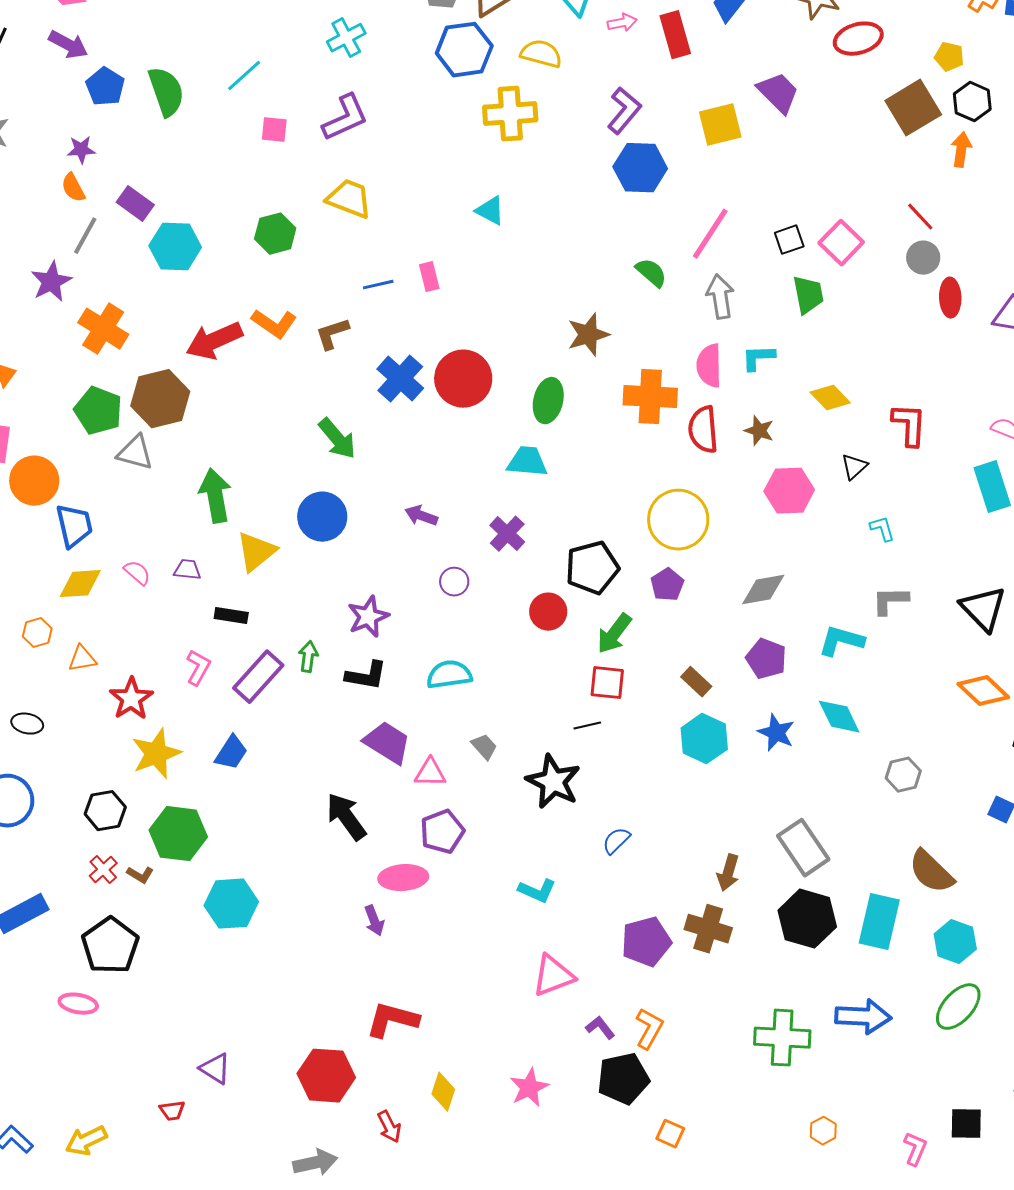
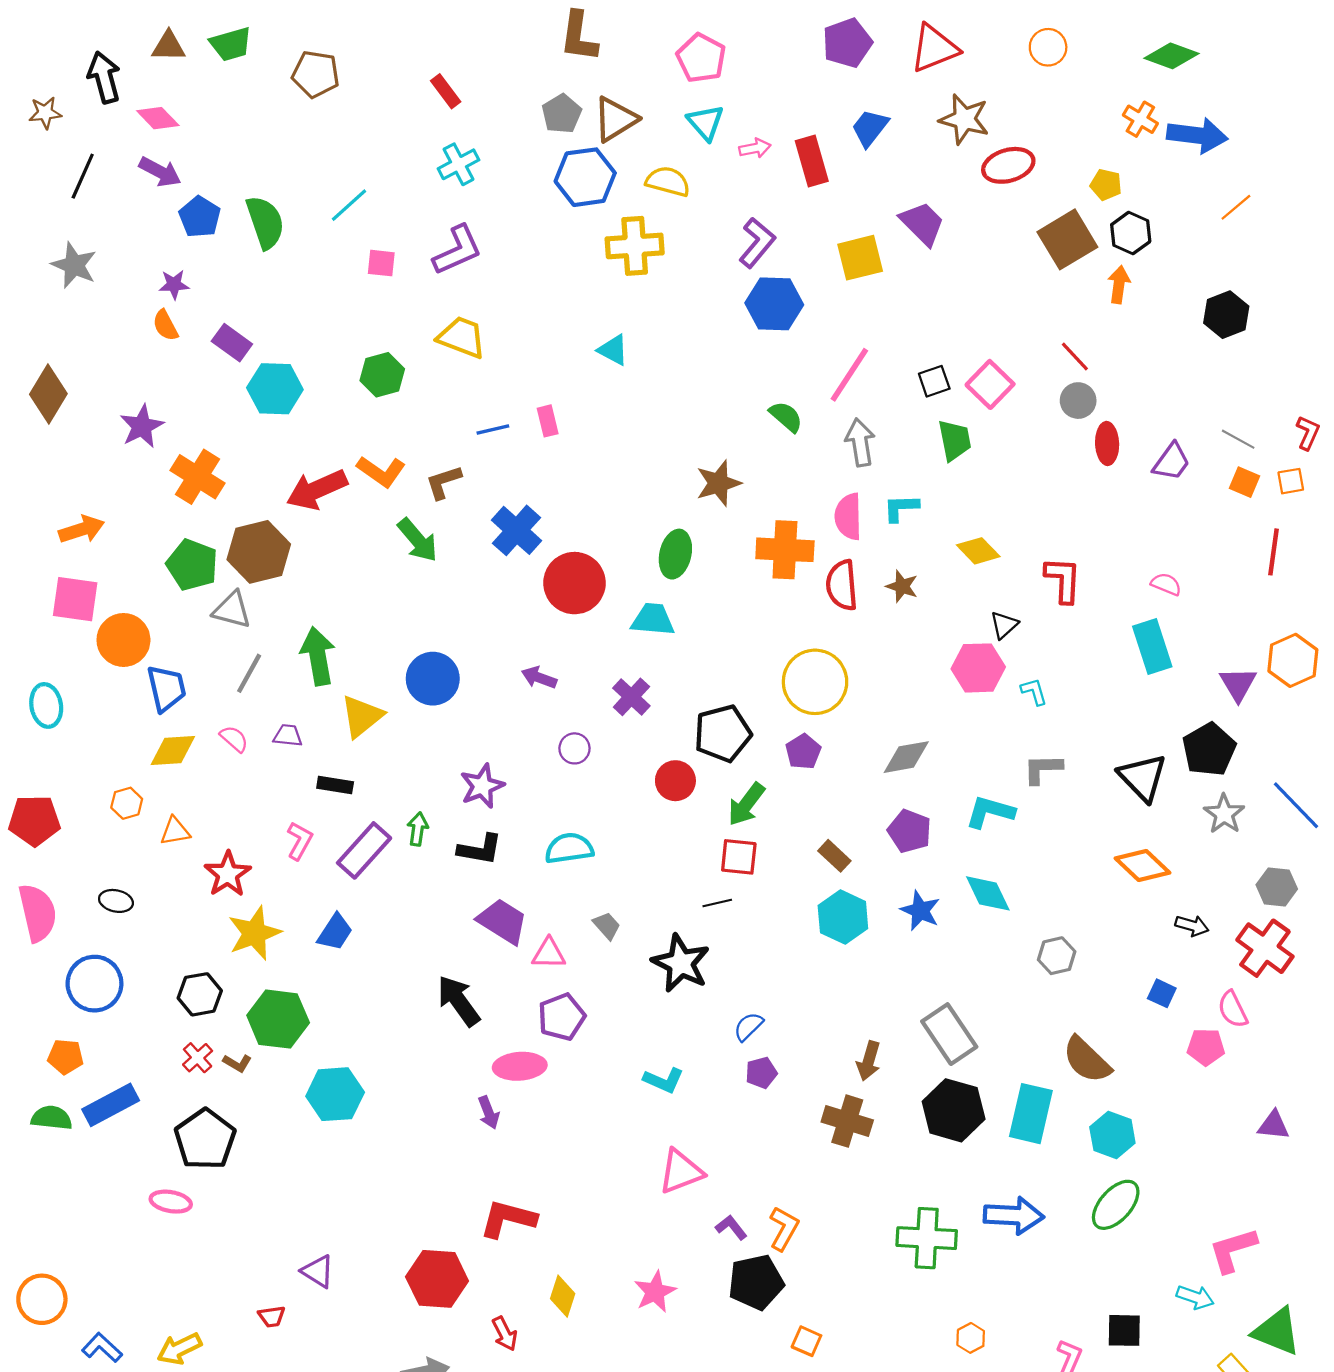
gray line: (85, 236) -> (249, 673), moved
red circle: (463, 379) -> (574, 583), moved
green arrow: (337, 439) -> (418, 540), moved
pink hexagon: (789, 491) -> (978, 668), moved
purple pentagon: (646, 942) -> (761, 1073), moved, size x0.6

